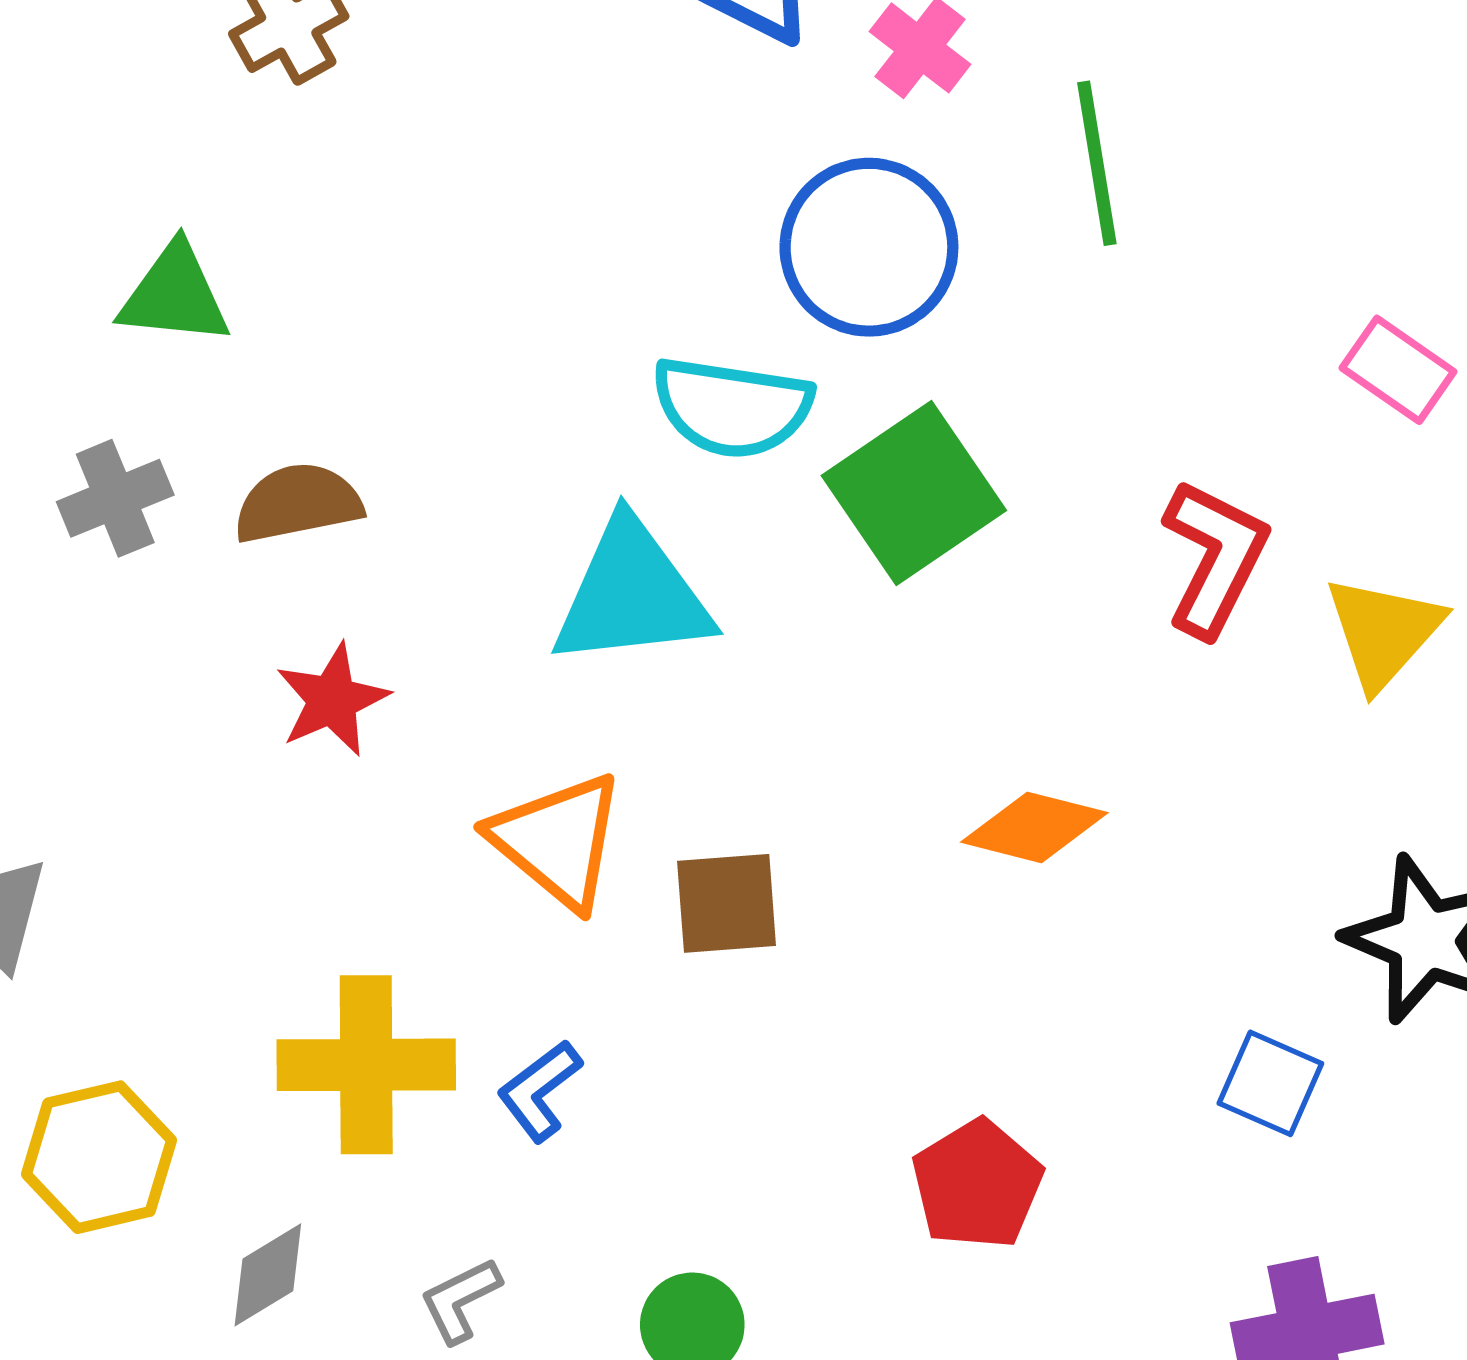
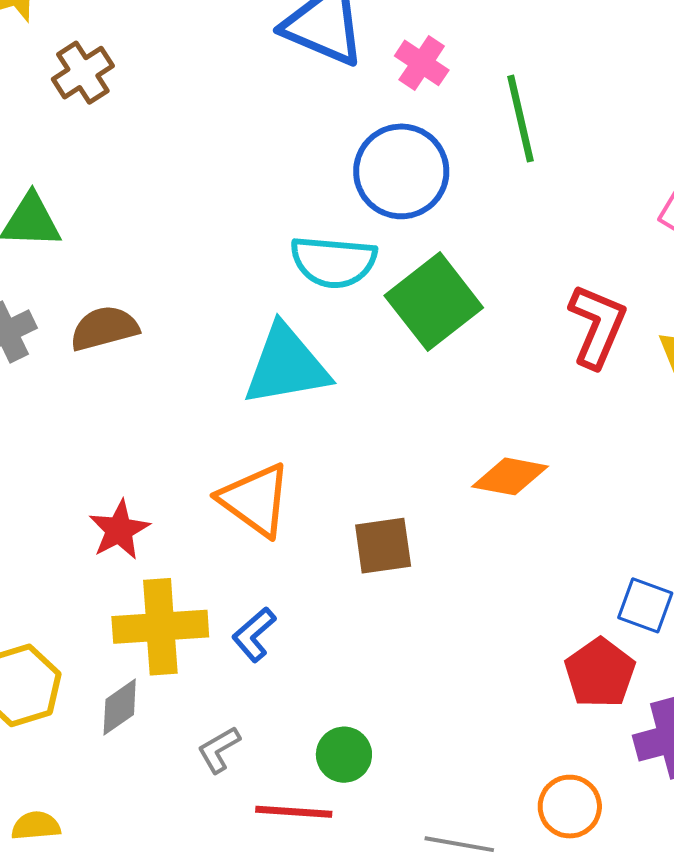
red star: (332, 700) -> (119, 530), moved
brown square: (727, 903) -> (383, 546), moved
red pentagon: (977, 1184) -> (600, 673), moved
gray diamond: (268, 1275) -> (120, 707), moved

